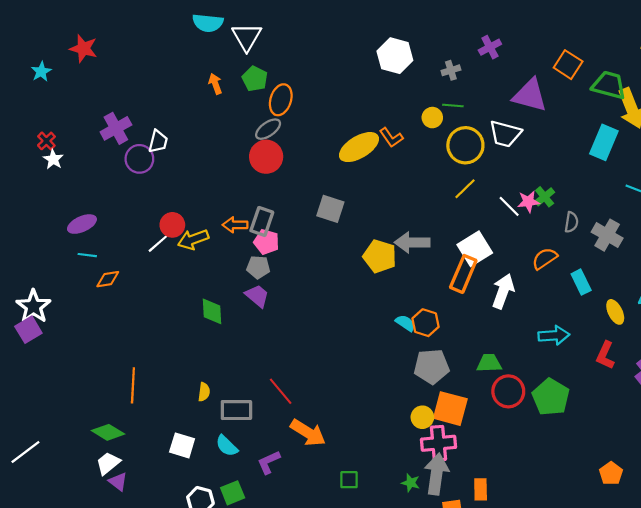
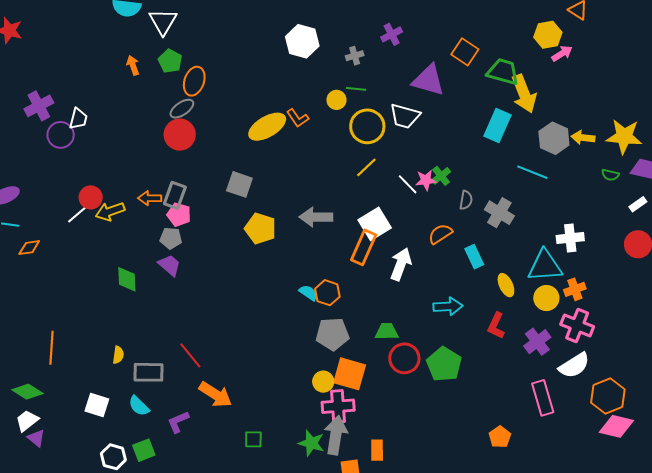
yellow pentagon: (380, 256) -> (260, 228), moved
green star: (411, 483) -> (311, 443), size x1.5

